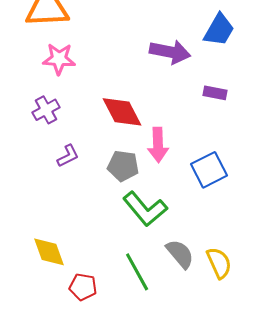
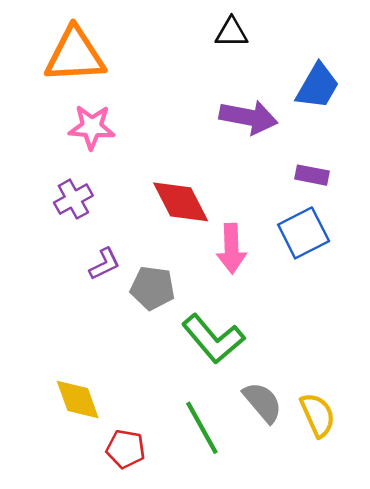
gray pentagon: (123, 166) -> (152, 288), moved
blue square: (209, 170) -> (304, 233), moved

